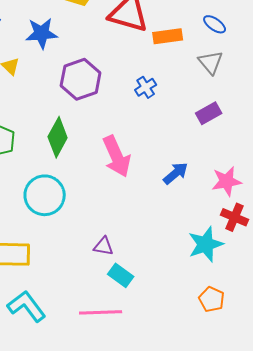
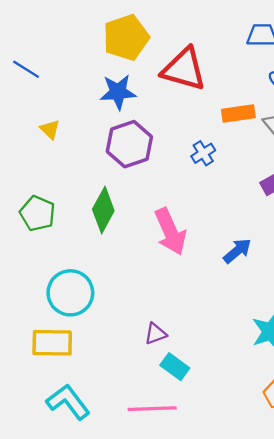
blue star: (42, 33) -> (118, 92), moved
orange rectangle: (168, 36) -> (238, 114), moved
cyan circle: (45, 195) -> (70, 293), moved
purple triangle: (104, 246) -> (156, 334), turned -30

